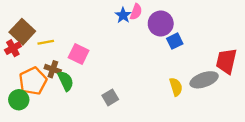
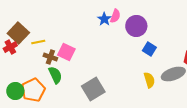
blue square: (175, 41) -> (149, 49), moved, turned -32
brown cross: (53, 69) -> (50, 57), moved
orange pentagon: (33, 81) -> (33, 90), moved
gray square: (110, 97) -> (93, 89), size x1.6

